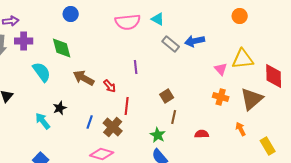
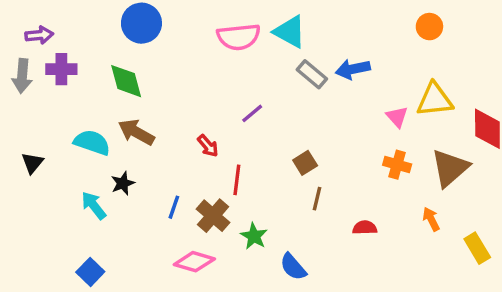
blue circle: (71, 14) -> (141, 23), size x1.5
cyan triangle: (158, 19) -> (290, 32), size x1.5
purple line: (136, 67) -> (252, 113), turned 56
cyan semicircle: (42, 72) -> (92, 142), moved, turned -35
brown arrow: (84, 78) -> (136, 132), moved
green star: (158, 135) -> (254, 236), moved

